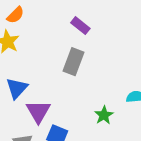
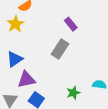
purple triangle: (38, 112) -> (26, 80), turned 36

